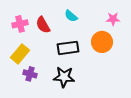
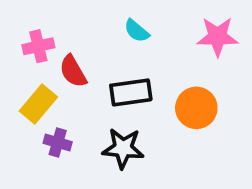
pink star: (113, 19) -> (217, 37), size x1.5
red semicircle: (43, 25) -> (73, 71), moved
orange circle: (102, 42) -> (196, 108), moved

